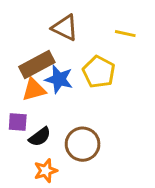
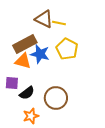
yellow line: (125, 34) -> (59, 23), moved
orange triangle: (34, 90) -> (23, 61), turned 30

